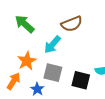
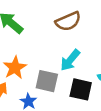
cyan arrow: (52, 45) -> (70, 60), moved

